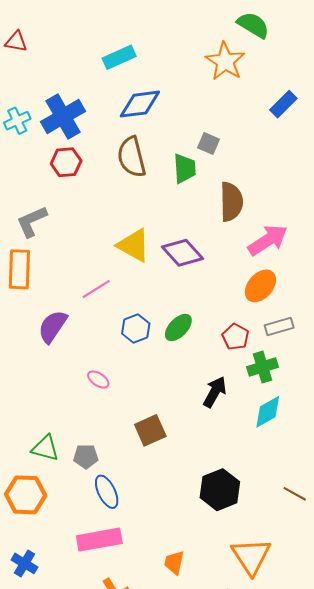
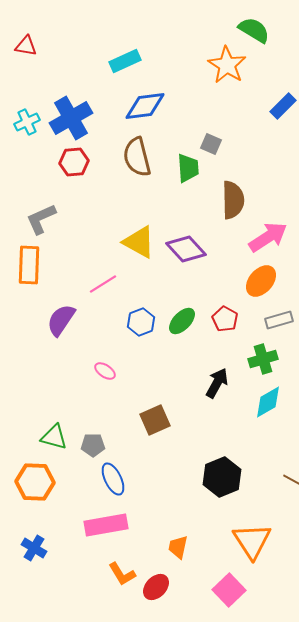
red pentagon: (236, 337) -> (225, 319), moved

